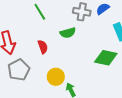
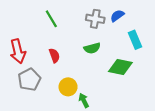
green semicircle: (68, 33) -> (92, 48), moved

